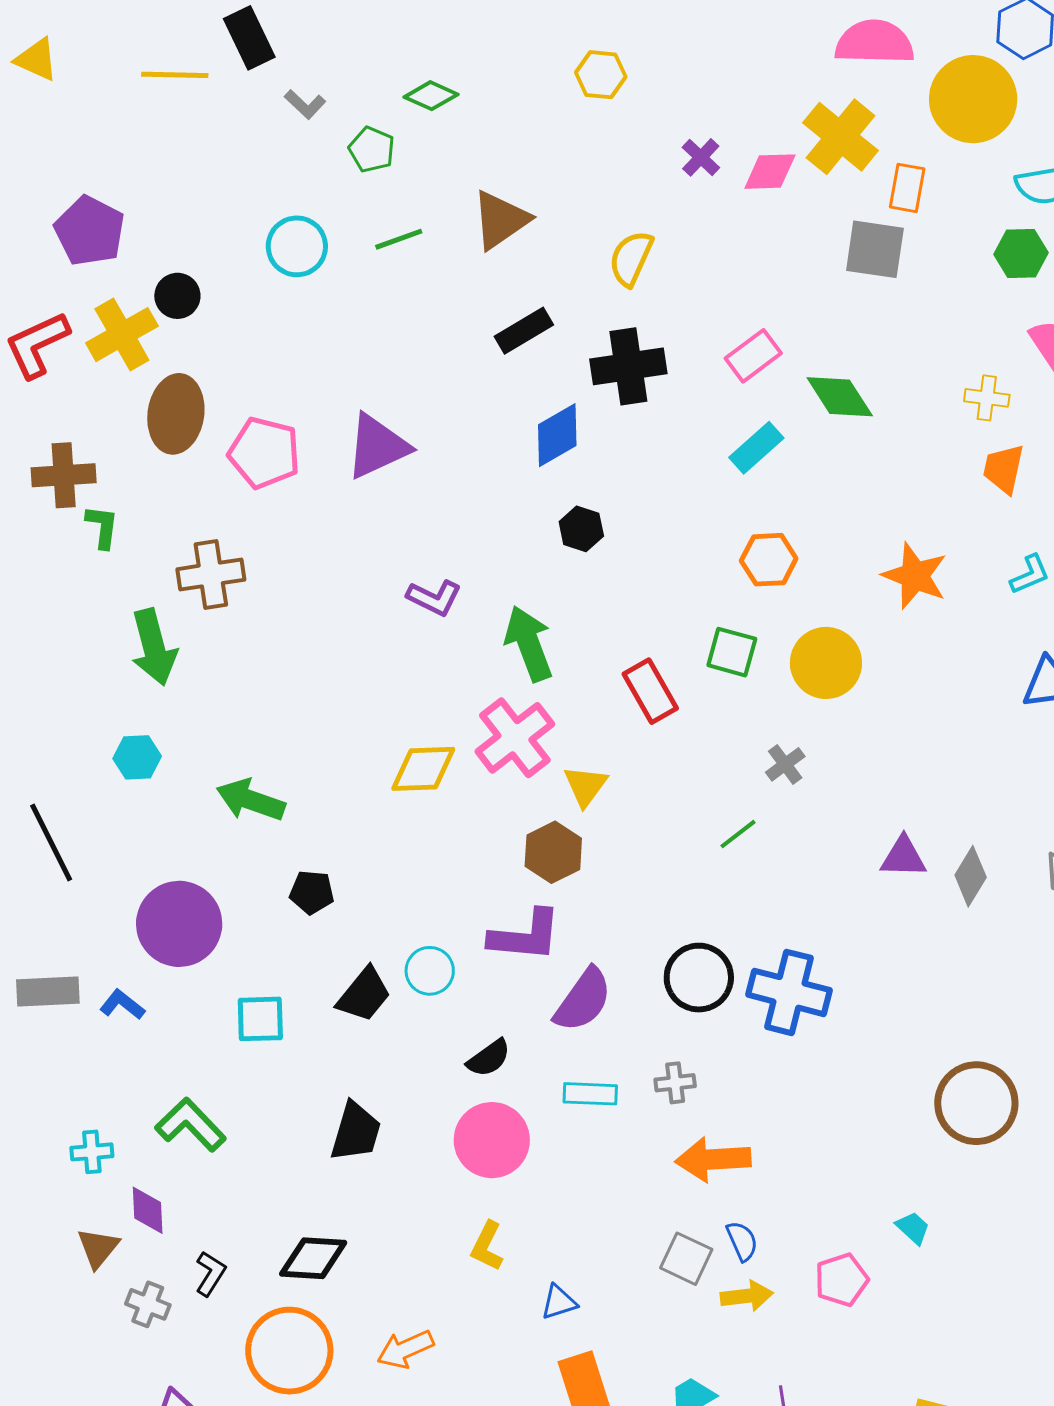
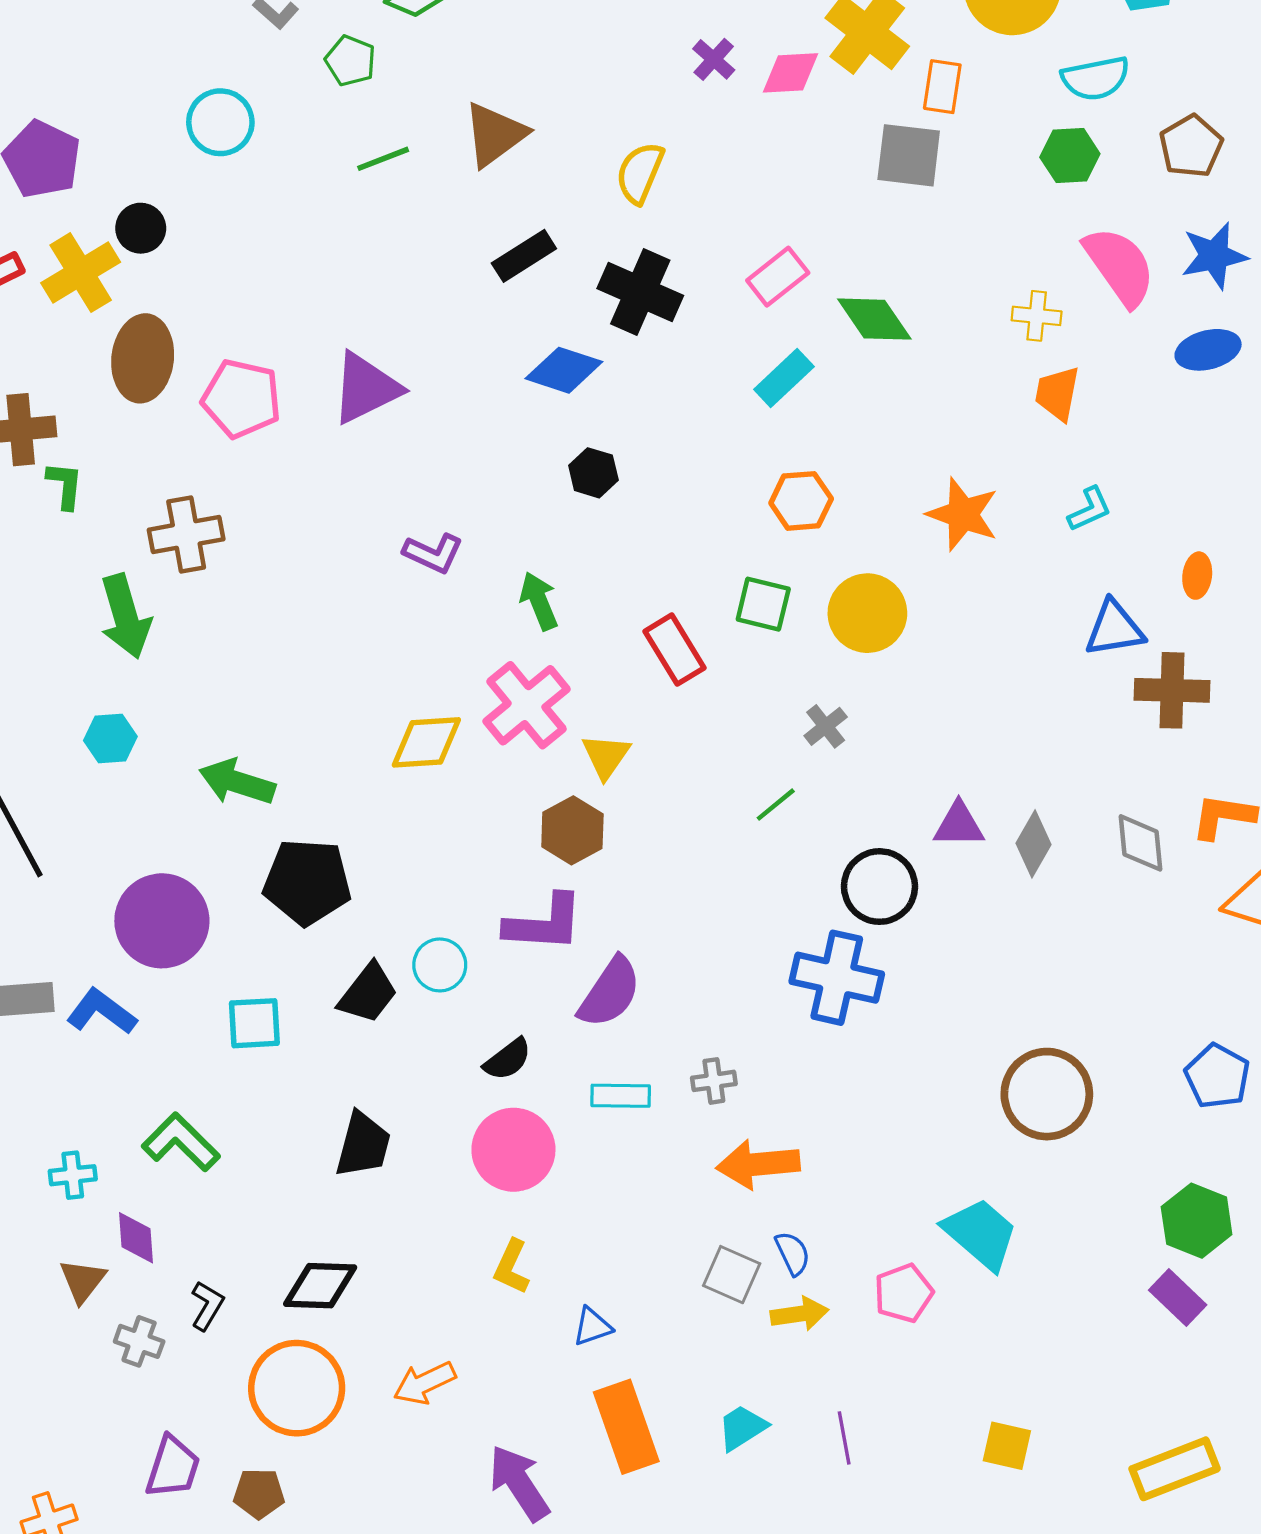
cyan circle: (297, 246) -> (220, 122), moved
black cross: (628, 366) -> (640, 292), turned 34
blue diamond: (557, 435) -> (564, 370), turned 50
green arrow: (529, 644) -> (539, 601), size x0.7
black pentagon: (312, 892) -> (307, 882), size x1.8
black circle: (699, 978) -> (879, 887), moved
blue L-shape: (122, 1005) -> (101, 1012), size x1.4
cyan trapezoid: (913, 1228) -> (981, 1234), size x2.0

